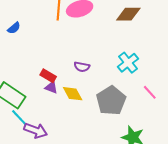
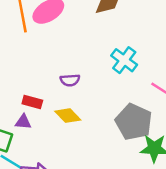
purple triangle: (51, 87) -> (23, 122), moved
gray pentagon: (111, 101) -> (134, 122), moved

